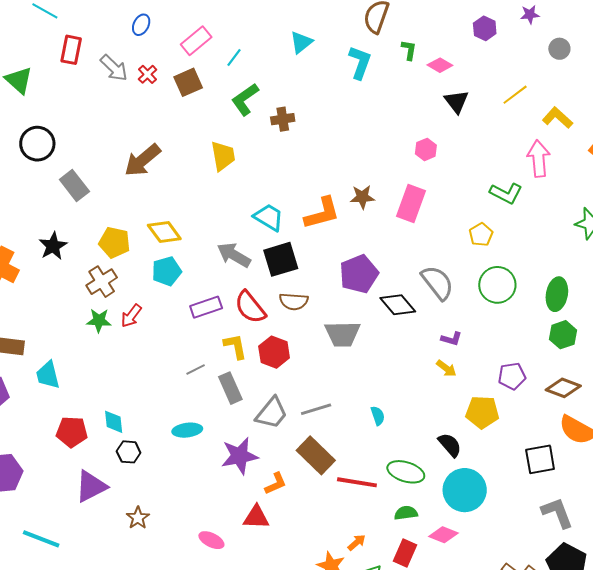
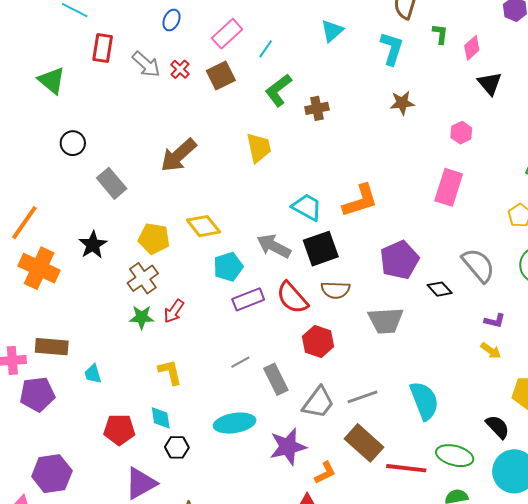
pink diamond: (440, 65) -> (472, 48), turned -70
black circle: (37, 144) -> (73, 143), size x0.7
brown star: (362, 197) -> (402, 103), moved
cyan pentagon: (167, 271) -> (228, 267), moved
black diamond: (398, 305) -> (440, 289), size x0.7
yellow L-shape: (235, 346) -> (170, 372), moved
cyan trapezoid: (48, 375) -> (93, 374), size x0.7
cyan semicircle: (378, 416) -> (424, 401), size x2.0
cyan ellipse: (187, 430) -> (235, 423), size x1.4

